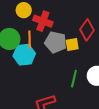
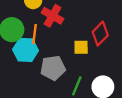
gray pentagon: (56, 42) -> (53, 68), moved, turned -30

